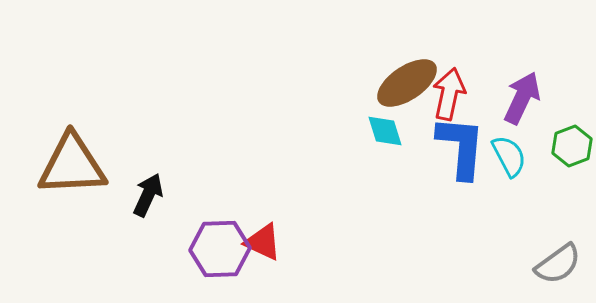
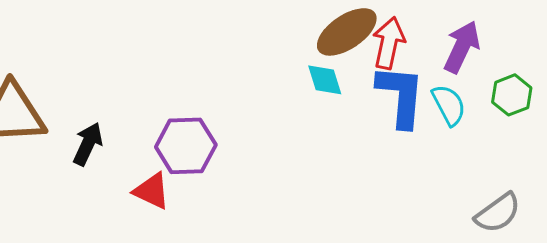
red triangle: (263, 242) -> (152, 191), moved
purple hexagon: (220, 249) -> (186, 146), moved

